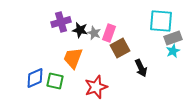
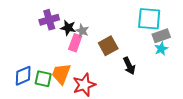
pink rectangle: (109, 33) -> (75, 43), moved
orange trapezoid: (73, 58) -> (61, 74), moved

